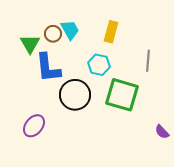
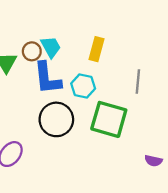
blue L-shape: (48, 68) -> (47, 78), moved
purple semicircle: (162, 132) -> (153, 161), turned -35

